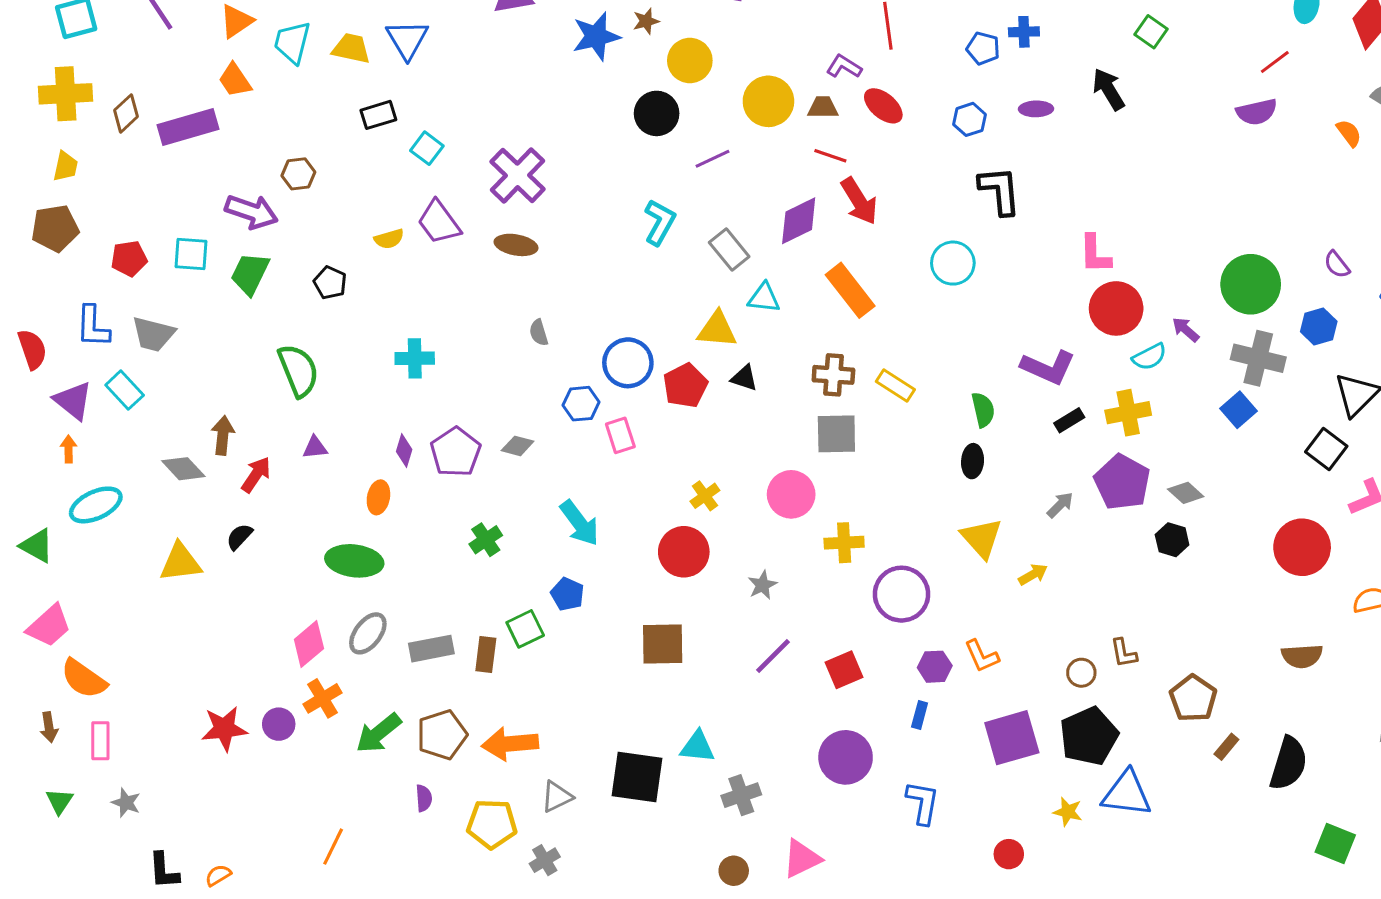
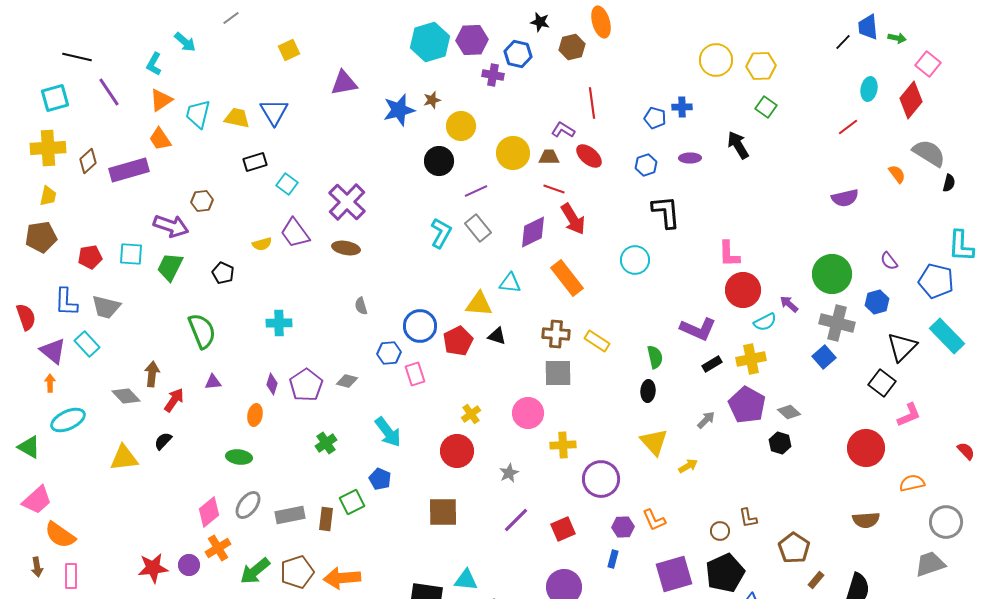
purple semicircle: (1257, 112) -> (845, 198), moved
gray rectangle: (729, 249) -> (478, 228), moved
green ellipse: (354, 561) -> (239, 457), size x0.7

